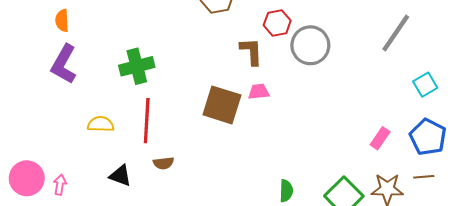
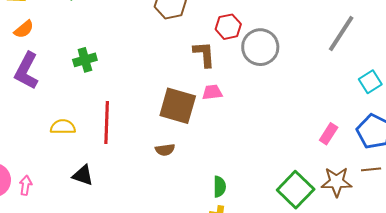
orange semicircle: (62, 20) -> (24, 29), turned -125
green cross: (137, 66) -> (85, 60), moved, size x0.7
brown semicircle: (163, 163) -> (165, 150), moved
green semicircle: (286, 191) -> (219, 187), moved

